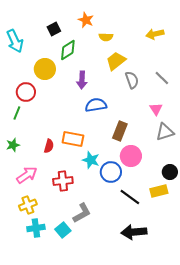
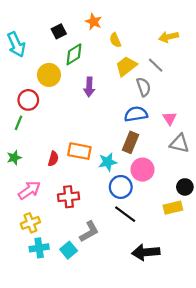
yellow semicircle: (106, 37) -> (115, 40), turned 64
gray line: (162, 78) -> (156, 65), moved
blue semicircle: (96, 105) -> (136, 114), moved
gray triangle: (165, 132) -> (179, 143), turned 30
cyan star: (91, 160) -> (108, 162), moved, turned -30
black line: (130, 197) -> (125, 214), moved

